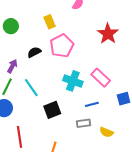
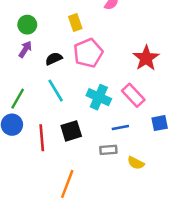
red star: (108, 34) -> (146, 58), moved
purple arrow: (12, 66) -> (25, 49), moved
cyan line: (31, 88) -> (56, 91), moved
red line: (20, 137) -> (42, 138), moved

